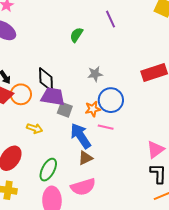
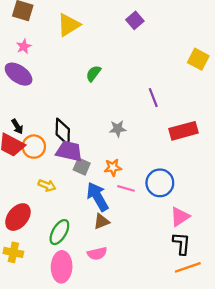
purple line: (111, 19) -> (153, 98), moved
green semicircle: (76, 35) -> (93, 73), moved
blue circle: (111, 100) -> (160, 183), moved
pink semicircle: (83, 187) -> (97, 254), size x0.7

